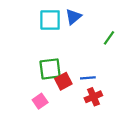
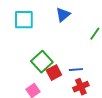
cyan square: (50, 20) -> (24, 20), moved
green square: (50, 69) -> (42, 62), turned -35

